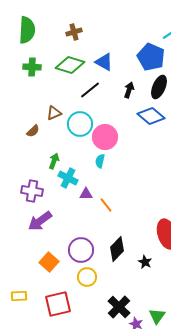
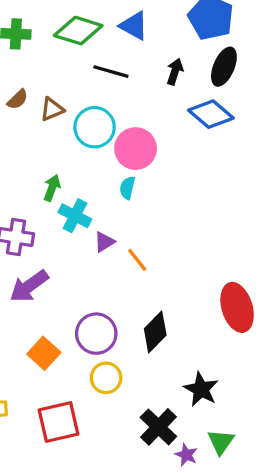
black line: (90, 90) -> (111, 72), turned 55
brown semicircle: (33, 131) -> (18, 99), moved
purple triangle: (86, 194) -> (104, 242), turned -32
black star: (145, 262) -> (201, 389), moved, size x1.5

